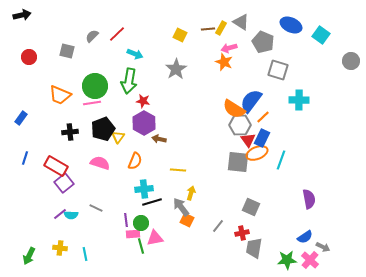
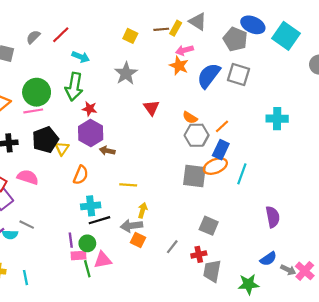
cyan square: (321, 35) -> (286, 36), size x1.4
gray pentagon: (263, 42) -> (235, 39), moved
cyan cross: (299, 100) -> (277, 119), moved
blue semicircle: (251, 101) -> (209, 76), moved
orange semicircle: (234, 109) -> (190, 118), size x0.6
red triangle: (248, 140) -> (151, 108), moved
pink semicircle: (100, 163) -> (28, 177), moved
gray arrow: (181, 207) -> (131, 226), turned -60
gray line: (96, 208) -> (27, 225), moved
pink cross: (310, 260) -> (305, 271), moved

